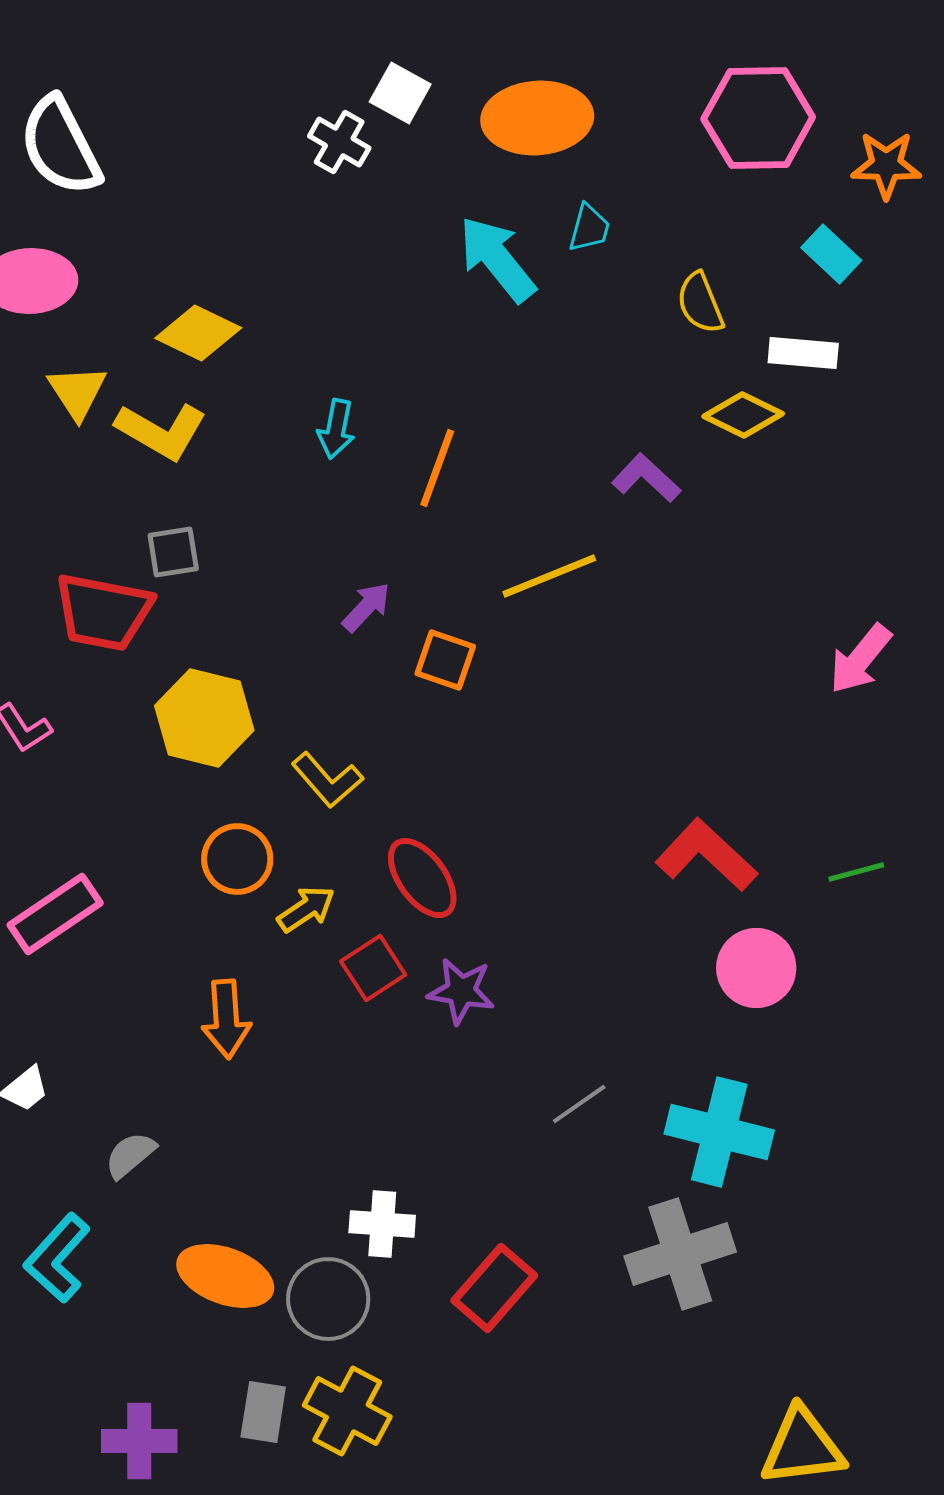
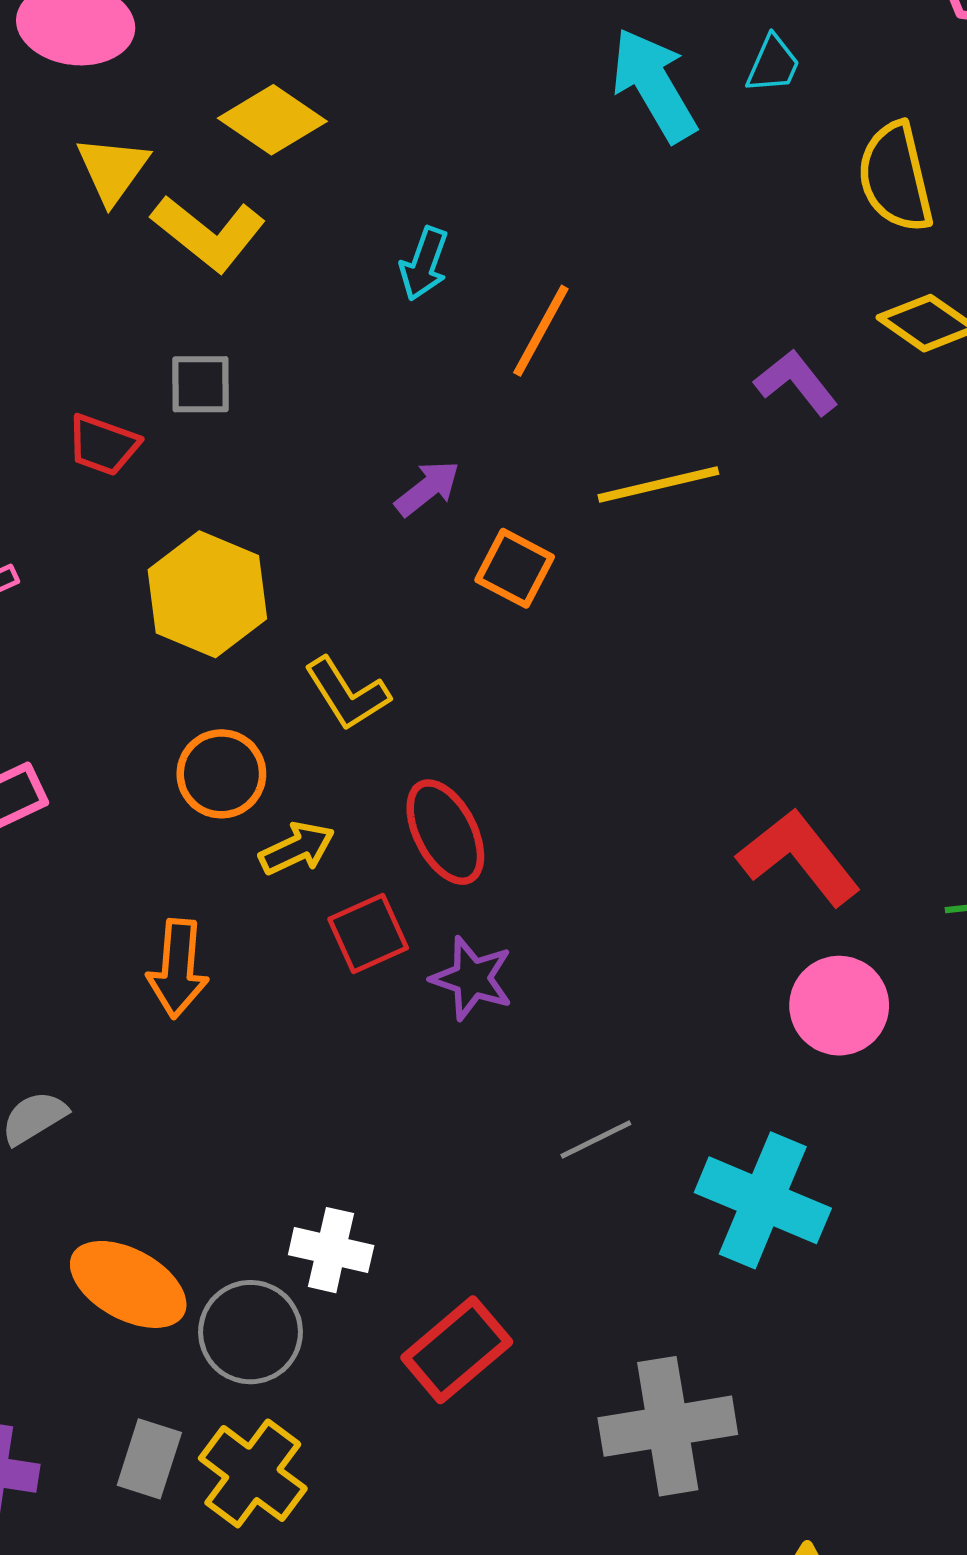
yellow semicircle: (700, 303) -> (895, 177), size x1.4
red trapezoid: (103, 612) -> (103, 445), size x0.6
gray cross: (680, 1254) -> (668, 1426), moved

